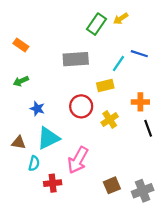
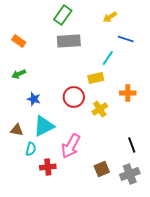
green rectangle: (97, 24) -> (63, 15), moved
blue line: (139, 54) -> (126, 39), moved
gray rectangle: (76, 59) -> (69, 41), moved
black line: (148, 128) -> (132, 145), moved

